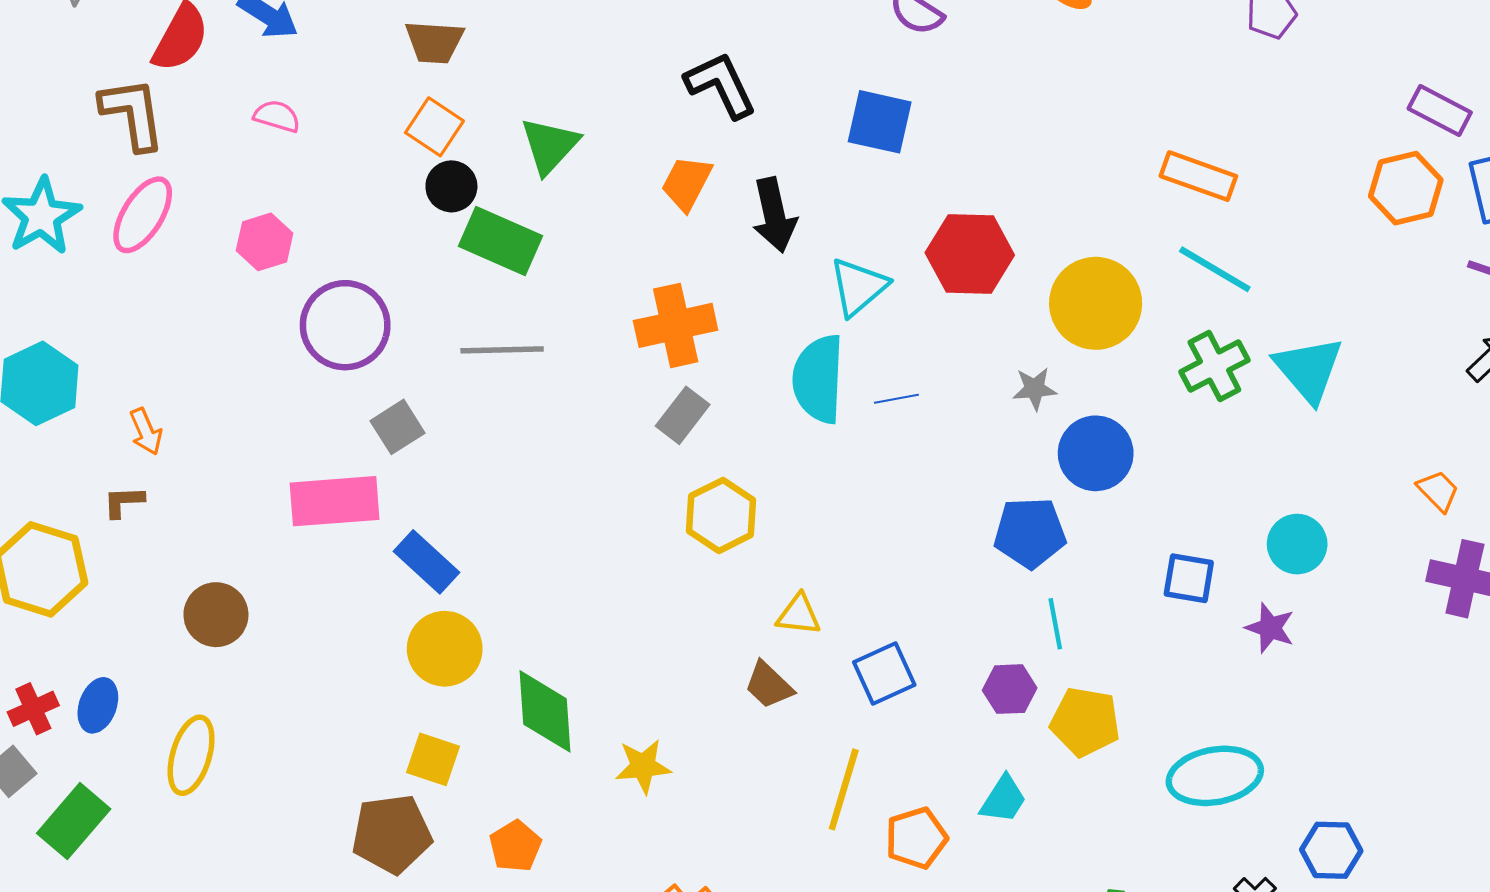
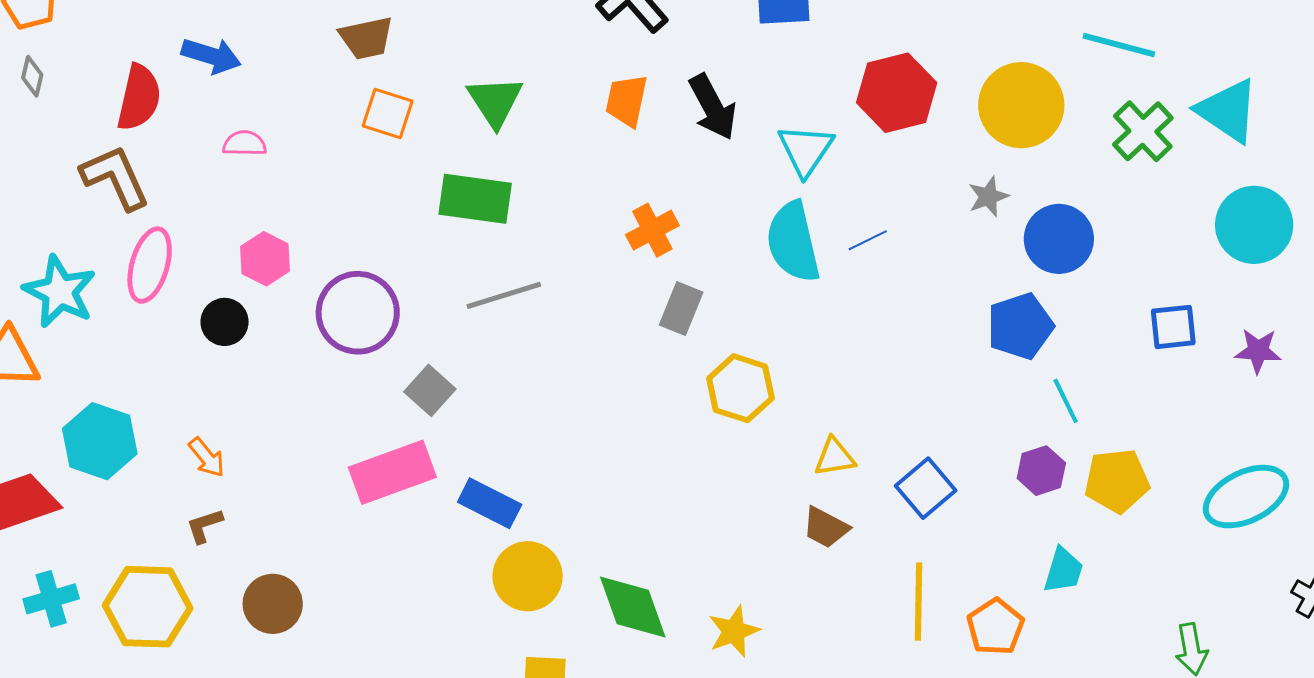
black circle: (451, 186) -> (225, 322), moved
orange cross: (676, 325) -> (652, 230), size x0.7
cyan circle: (1297, 544) -> (1254, 225), moved, size x1.4
brown circle: (216, 615) -> (273, 604), moved

